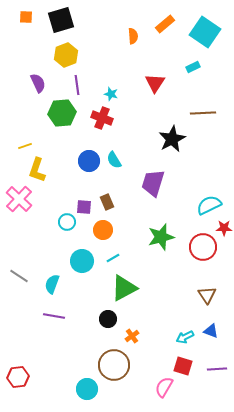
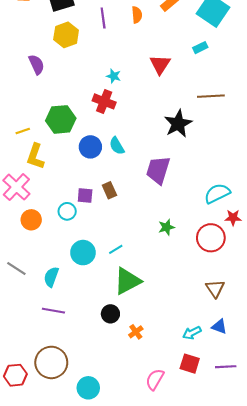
purple line: (77, 85) -> (103, 18), moved
green hexagon: (62, 113) -> (61, 119), moved
orange circle: (103, 230) -> (31, 220), moved
green star: (161, 237) -> (166, 227), size x0.6
brown circle: (114, 365) -> (51, 362), moved
pink semicircle: (164, 387) -> (155, 379), moved

